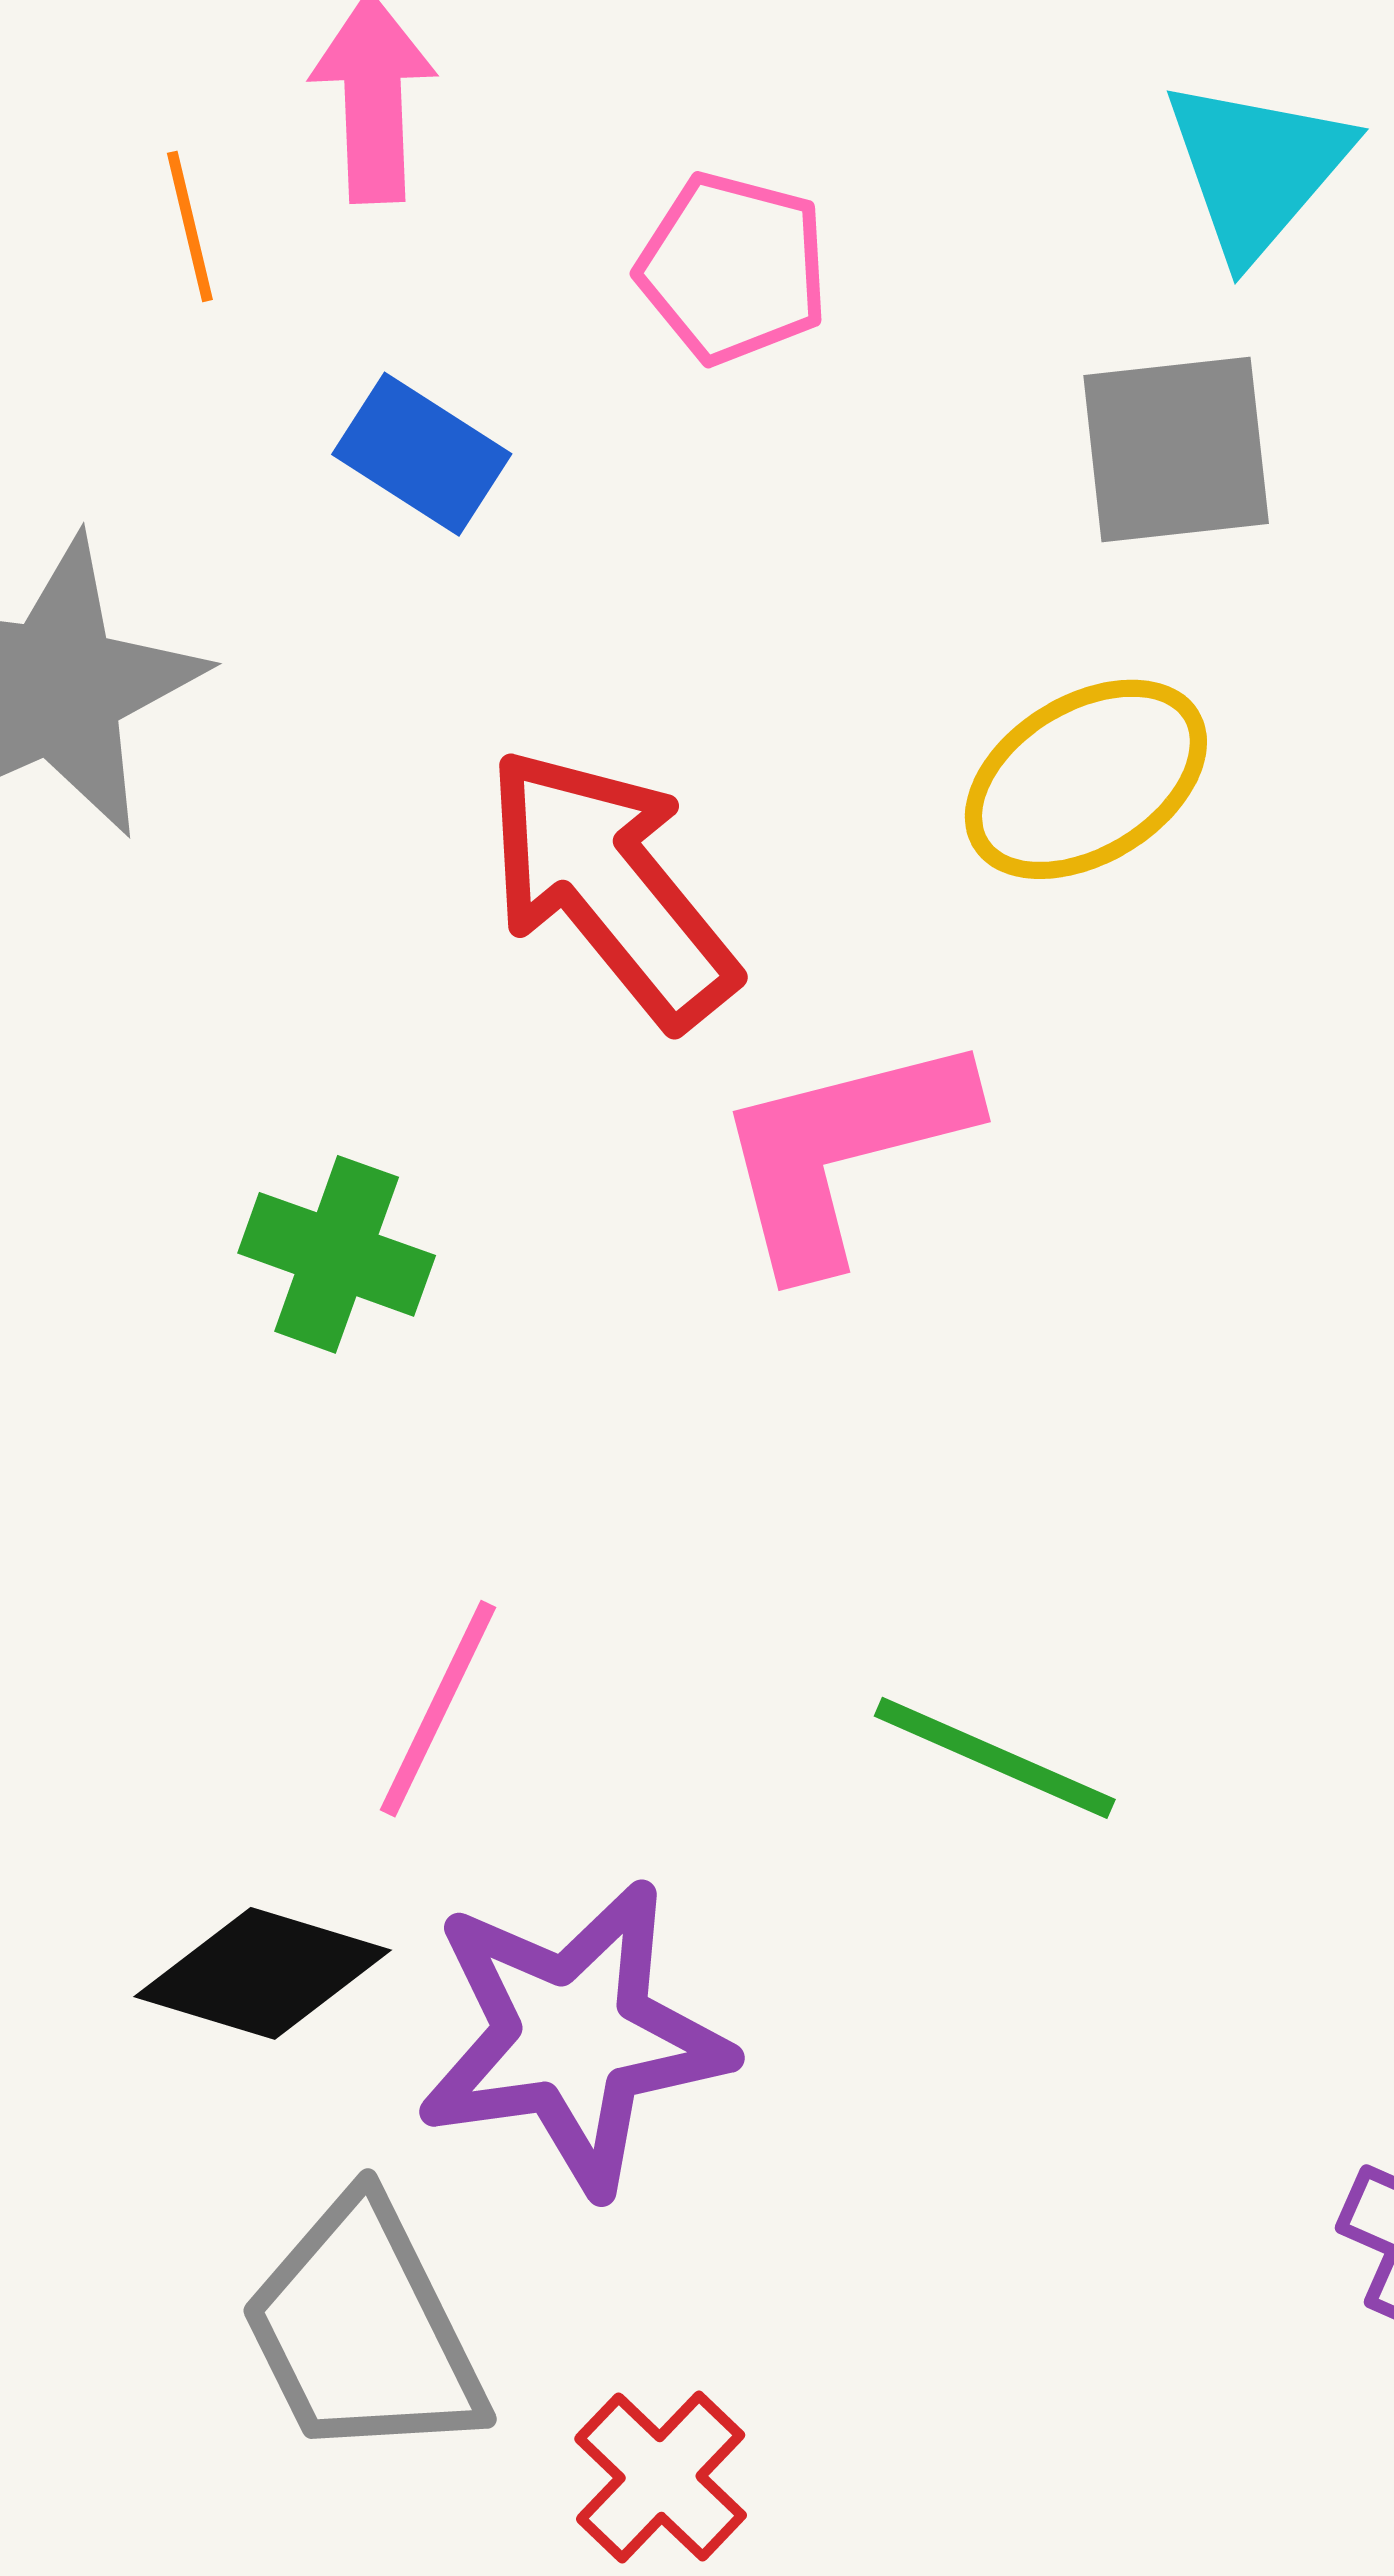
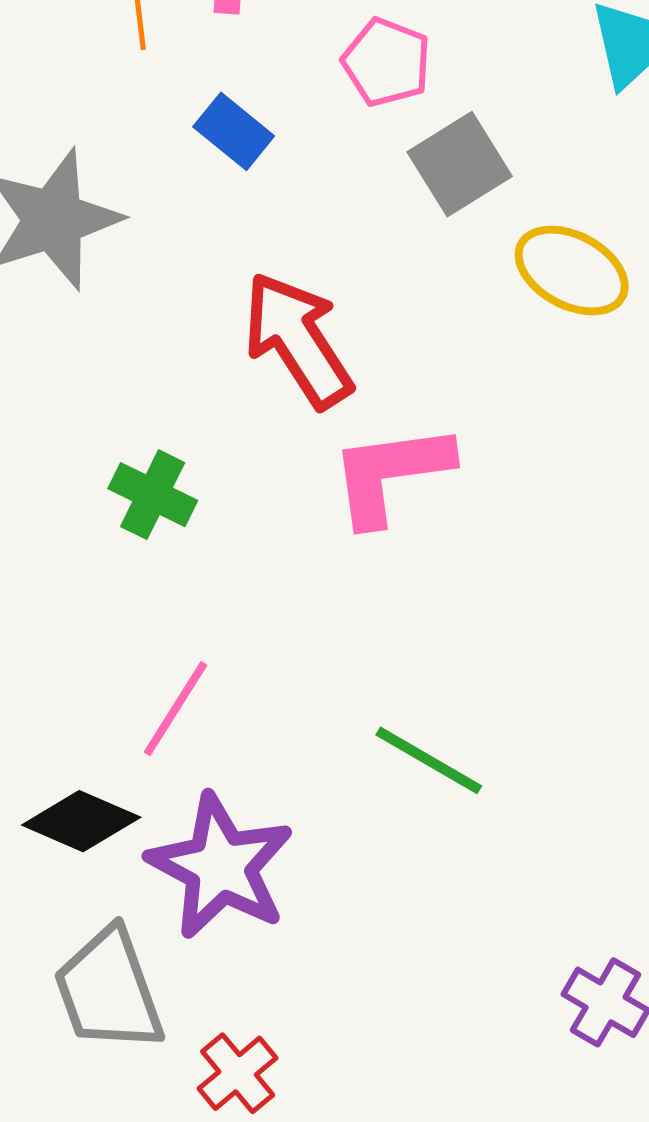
gray square: (1176, 449) -> (460, 164), moved, turned -32
yellow ellipse: (1086, 779) -> (572, 270), moved, turned 53
purple star: (573, 2037) -> (221, 866), turned 30

